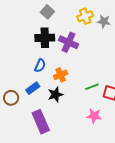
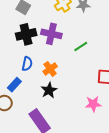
green line: (92, 87) -> (81, 47), moved
blue rectangle: (33, 88) -> (14, 85), moved

